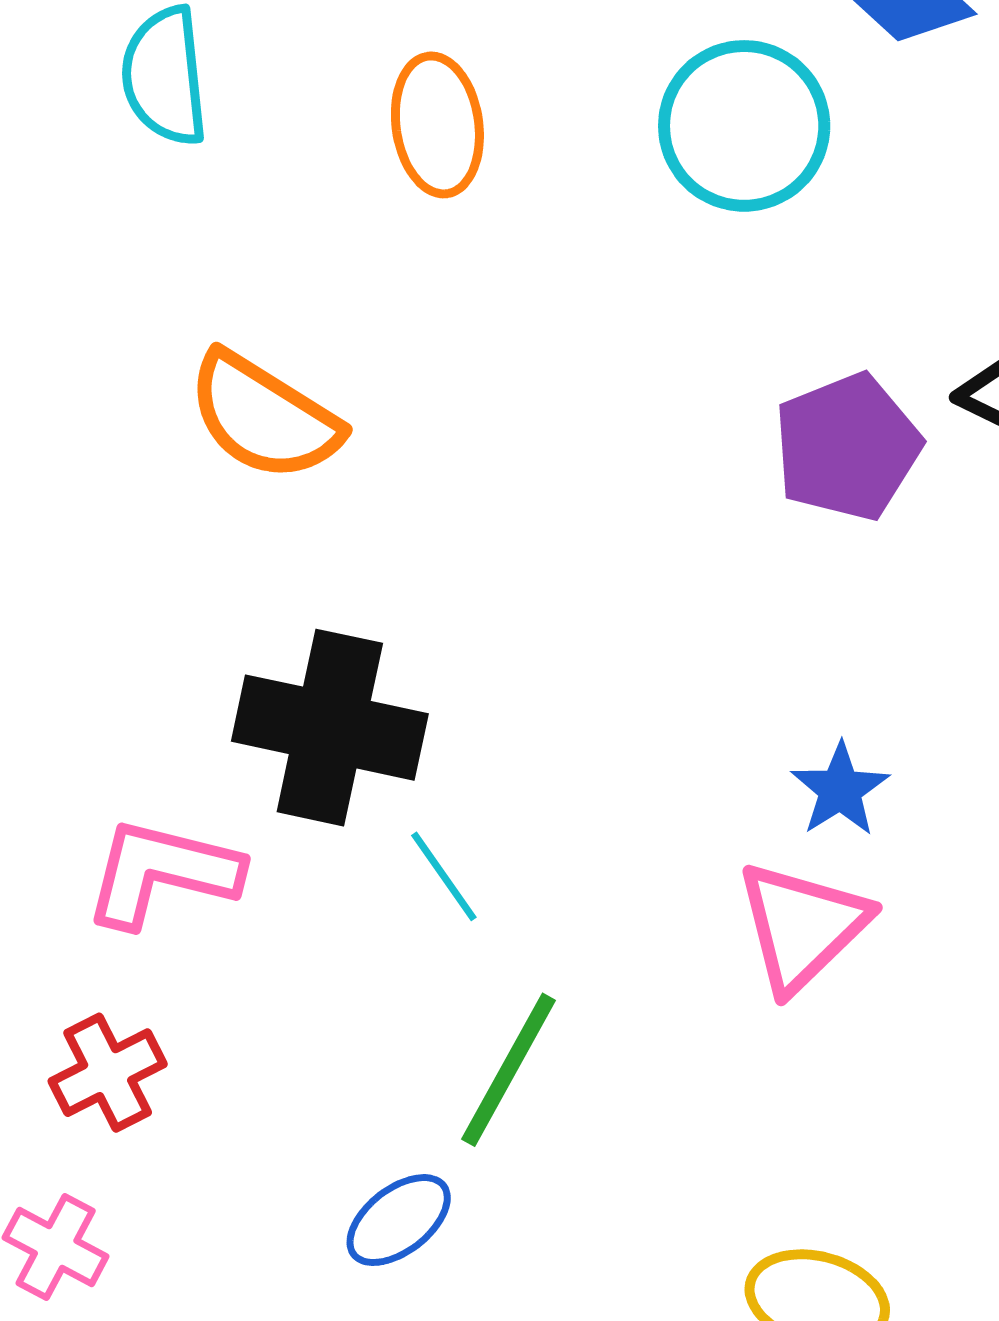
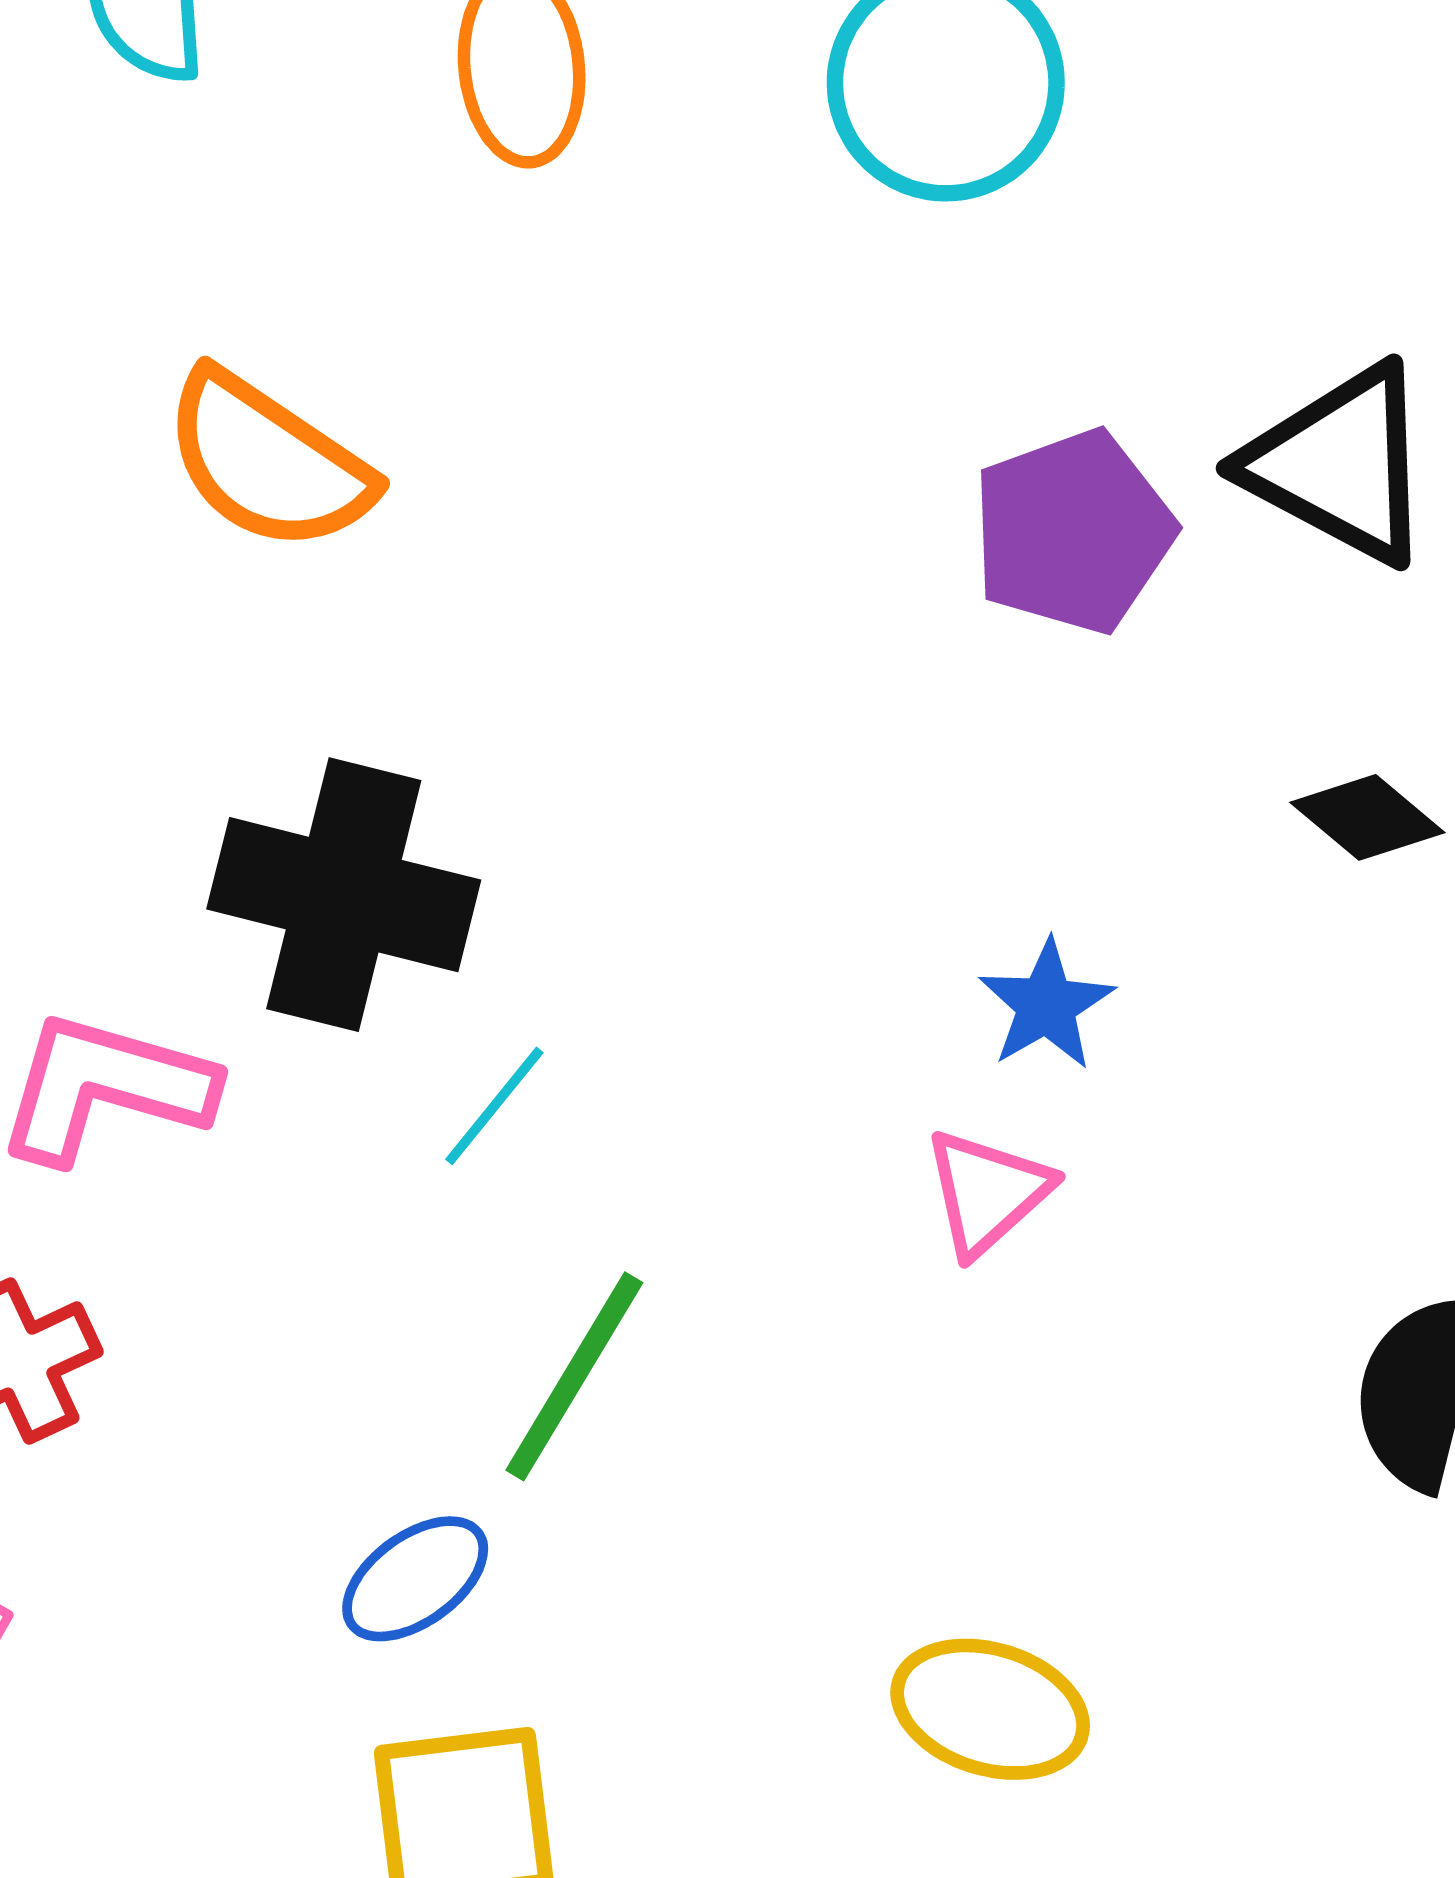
cyan line: (444, 876) -> (494, 1106), turned 72
pink triangle: (802, 926) -> (987, 1192), size x0.7

